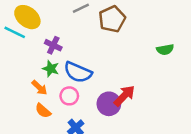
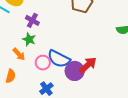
blue semicircle: (78, 72) -> (59, 59), moved
orange semicircle: (43, 111) -> (11, 76), moved, turned -120

